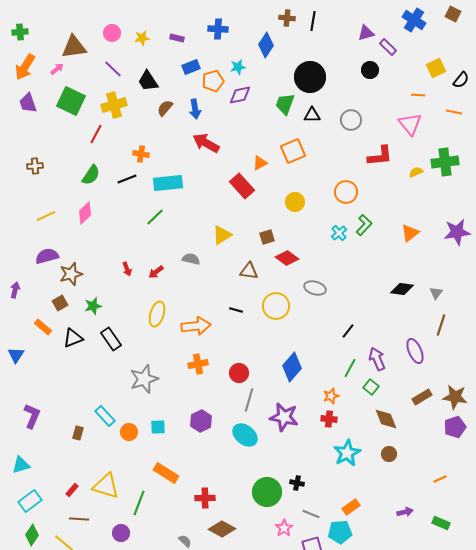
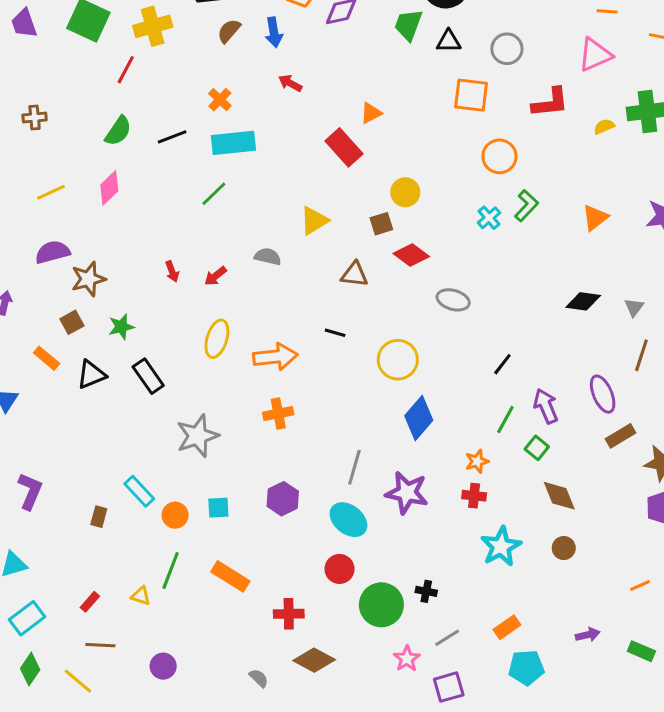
pink triangle: (410, 124) -> (595, 55), turned 45
red arrow: (206, 143) -> (290, 83), size x0.6
orange square: (293, 151) -> (471, 95), moved, turned 30
orange cross: (141, 154) -> (220, 100), moved, turned 35
yellow circle: (295, 202) -> (405, 192), moved
yellow circle: (276, 306) -> (398, 360), moved
red circle: (239, 373) -> (340, 569), moved
brown rectangle: (422, 397) -> (621, 436), moved
yellow triangle: (106, 486) -> (141, 596), size x0.5
green line: (139, 503) -> (171, 570), moved
gray line: (311, 514) -> (447, 638), turned -54
cyan pentagon: (340, 532) -> (526, 668), moved

